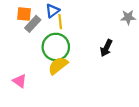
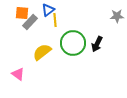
green circle: (56, 47) -> (73, 43), moved
yellow semicircle: (58, 66) -> (42, 52), moved

